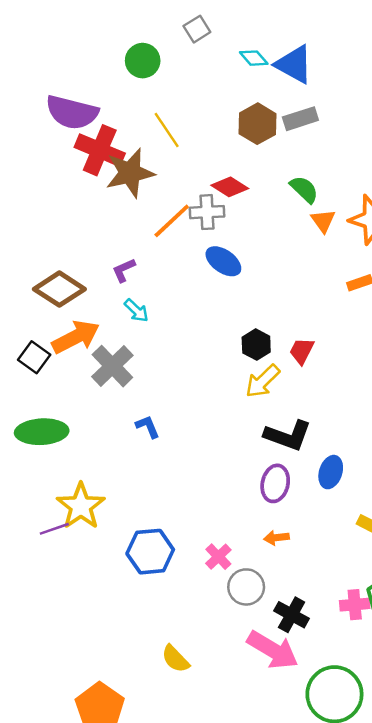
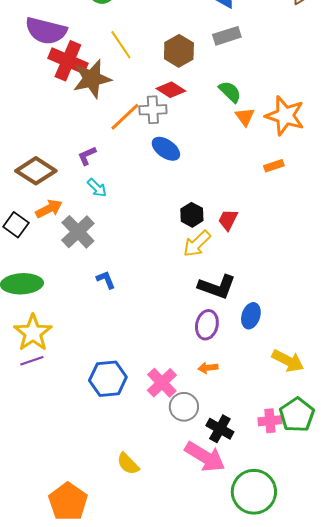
brown hexagon: (257, 124) -> (179, 51), moved
orange arrow: (76, 337) -> (49, 209), size x0.7
yellow star: (81, 506) -> (33, 333), moved
pink cross: (218, 557) -> (162, 383), size x1.4

